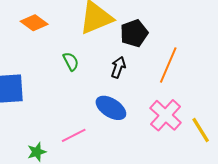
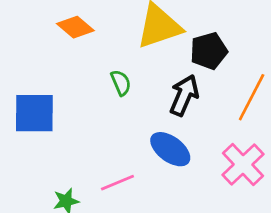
black arrow: (118, 67) -> (184, 95), size x1.4

